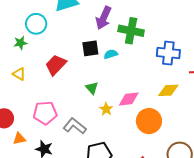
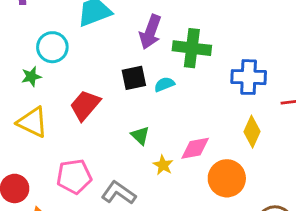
yellow triangle: (19, 74) -> (32, 122), size x1.6
yellow diamond: (168, 90) -> (252, 132), turned -60

